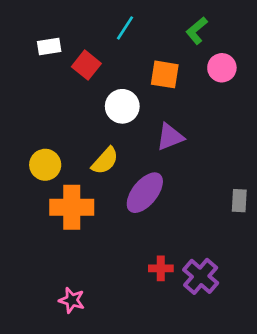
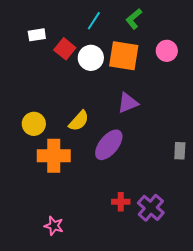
green L-shape: (197, 31) -> (134, 19), moved
orange square: (165, 74) -> (124, 56), size x1.4
white circle: (122, 106) -> (91, 58), moved

